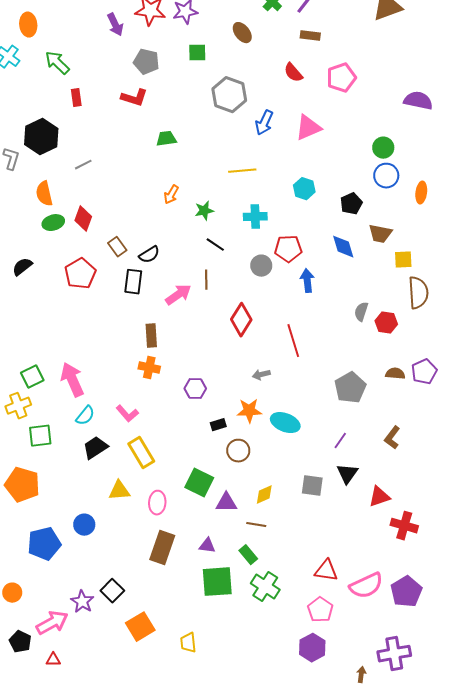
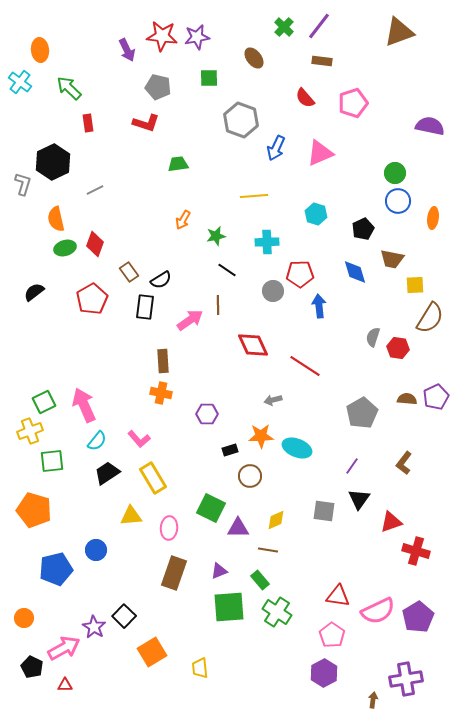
brown semicircle: (418, 293) -> (430, 318), turned 36
red diamond: (241, 320) -> (253, 345), turned -56
red line: (293, 341) -> (305, 366), turned -40
purple triangle: (207, 546) -> (219, 571), turned -30

